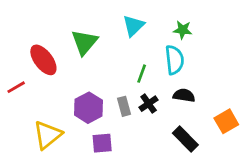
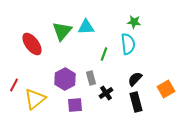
cyan triangle: (134, 26) -> (86, 27), moved, turned 42
red line: (16, 87) -> (14, 85), moved, turned -32
black semicircle: (184, 95) -> (135, 79), moved, turned -56
black cross: (149, 104) -> (106, 93), moved
black rectangle: (185, 139) -> (136, 102), turned 30

